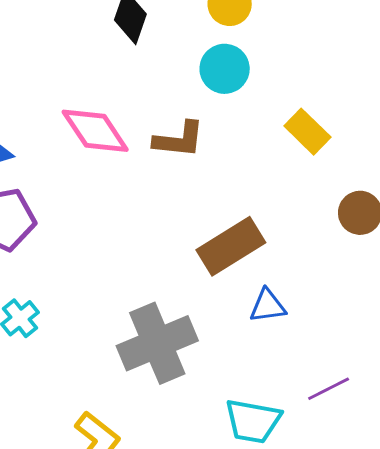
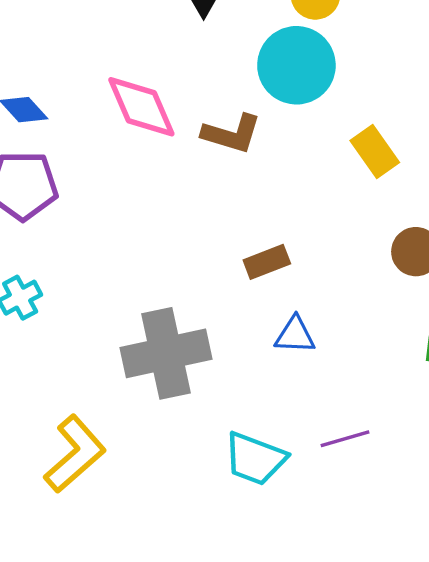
cyan circle: (225, 69) -> (296, 65), size x1.4
brown rectangle: (231, 246) -> (267, 262), size x0.6

